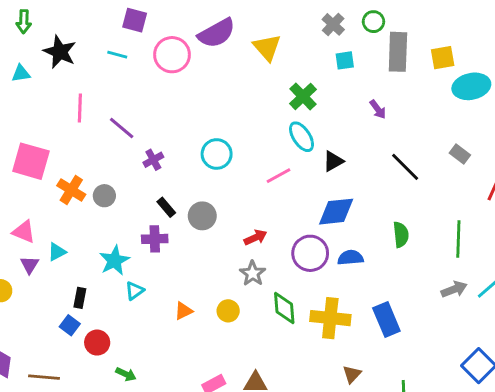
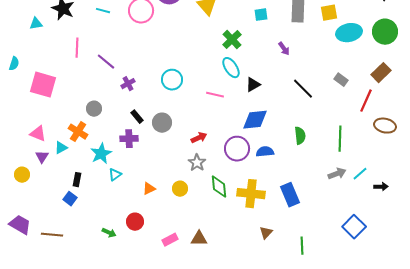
pink line: (279, 176) -> (215, 95), turned 42
orange cross: (71, 190) -> (78, 132), moved
red circle: (97, 343) -> (135, 222), moved

